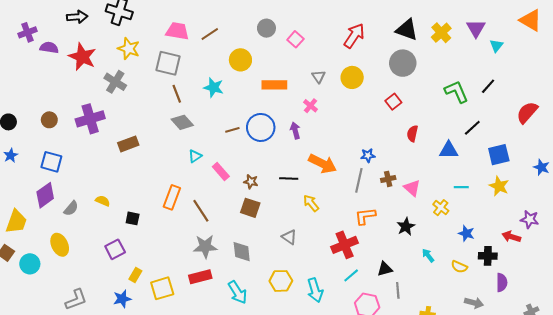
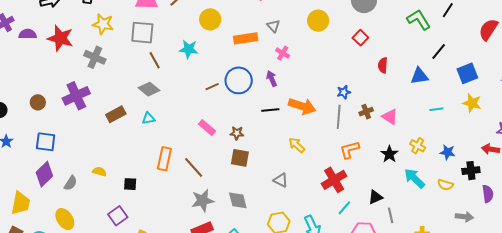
gray triangle: (319, 77) -> (273, 26), moved
gray diamond: (182, 122) -> (149, 89), moved
cyan triangle: (195, 156) -> (148, 118), moved, turned 32
black line: (289, 178) -> (270, 110), moved
yellow cross: (441, 208) -> (418, 146), moved
cyan arrow: (428, 255) -> (414, 178), size x1.6

